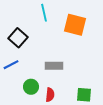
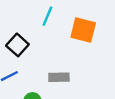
cyan line: (44, 13) -> (47, 16), turned 36

